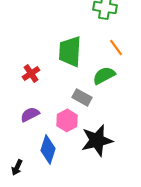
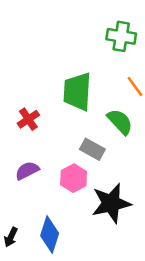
green semicircle: (104, 75) -> (120, 122), turned 75
blue diamond: (48, 149) -> (50, 235), moved

